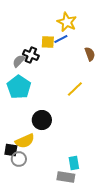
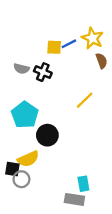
yellow star: (67, 22) -> (92, 38), moved
black cross: (31, 55) -> (43, 72), moved
gray semicircle: (19, 61) -> (21, 69), turned -120
cyan pentagon: (19, 87) -> (25, 115), moved

